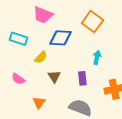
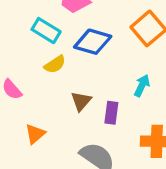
cyan rectangle: (18, 39) -> (46, 31), moved
brown triangle: (54, 76) -> (81, 101), moved

